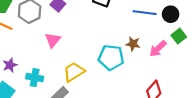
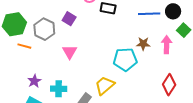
pink arrow: (158, 49) -> (167, 45), turned 144
yellow trapezoid: (74, 72) -> (105, 85), moved

